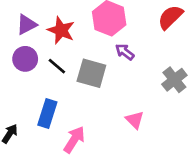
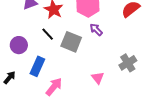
purple circle: (25, 59) -> (19, 45), moved
gray cross: (174, 80) -> (128, 63), moved

